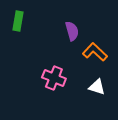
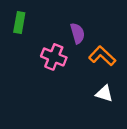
pink cross: (54, 78) -> (54, 57), moved

